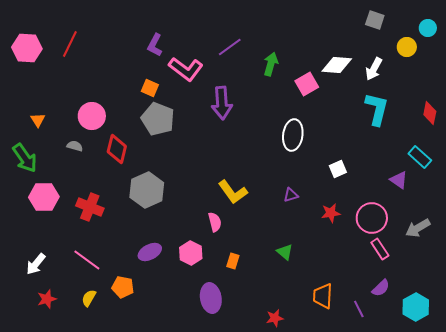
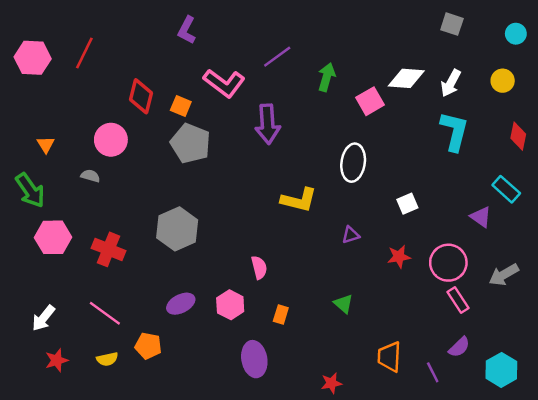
purple L-shape: (155, 45) -> (187, 30), moved
yellow circle: (407, 47) -> (503, 81), moved
red diamond: (117, 149) -> (141, 96), moved
yellow L-shape: (233, 192) -> (299, 200), moved, turned -40
yellow semicircle: (89, 298) -> (107, 359), turned -132

